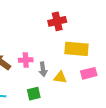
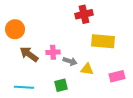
gray arrow: (43, 69) -> (70, 61), turned -64
pink rectangle: (89, 73) -> (117, 76), moved

